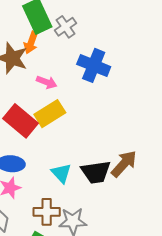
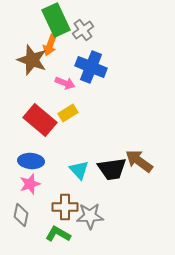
blue cross: (94, 65) -> (91, 67), moved
yellow rectangle: (50, 114) -> (68, 113), size x0.7
brown arrow: (124, 164) -> (139, 161), turned -96

